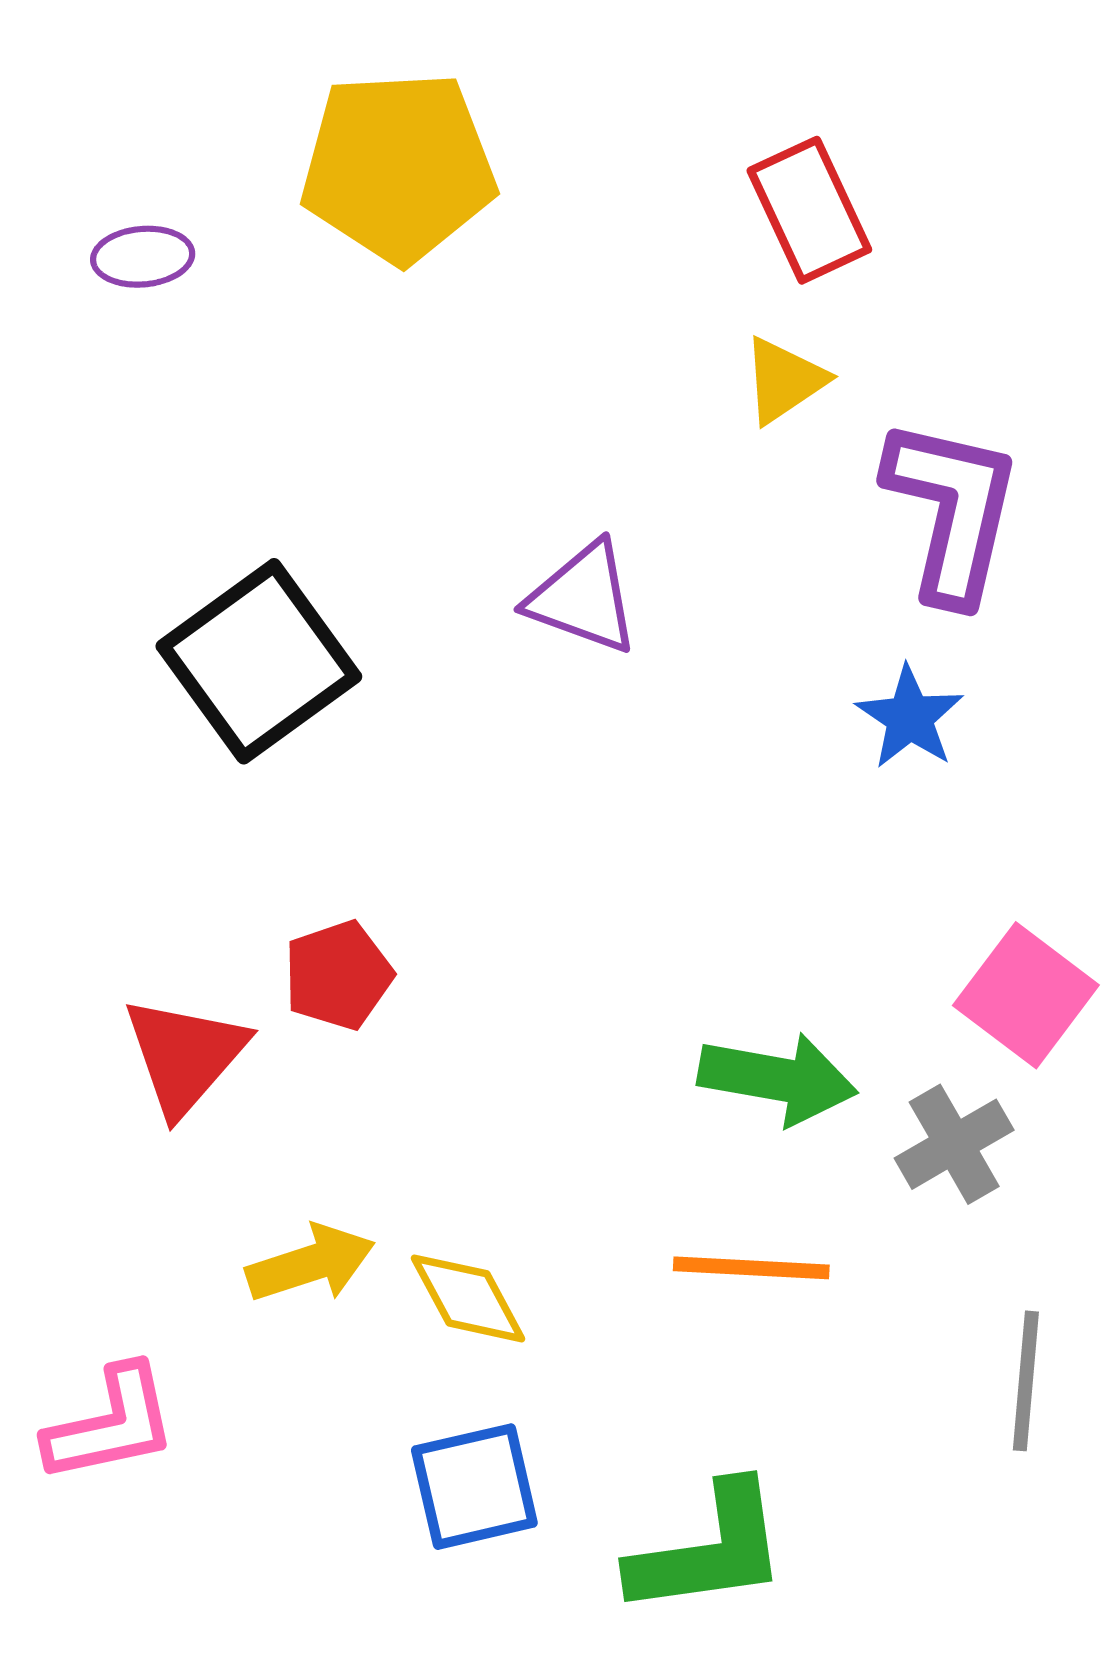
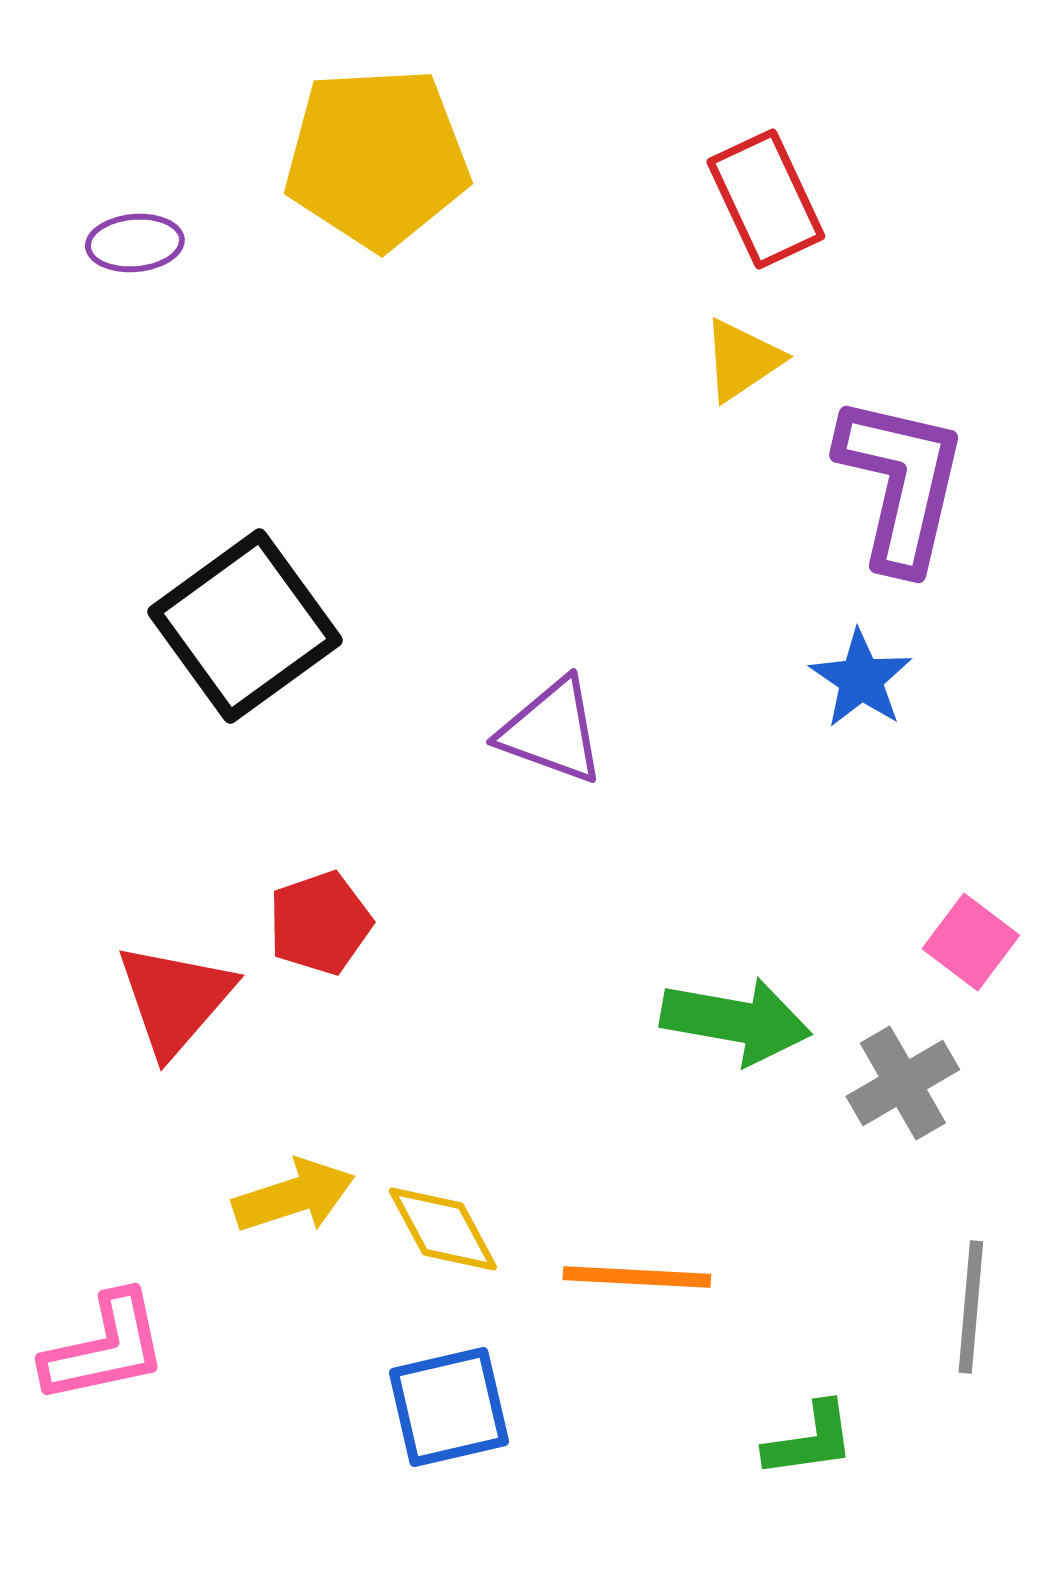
purple triangle: (583, 598) -> (552, 731), moved
pink square: (1026, 995) -> (971, 942), size x0.7
orange line: (751, 1268) -> (637, 1277), moved
green L-shape: (709, 1550) -> (810, 1440), moved, size x0.6

